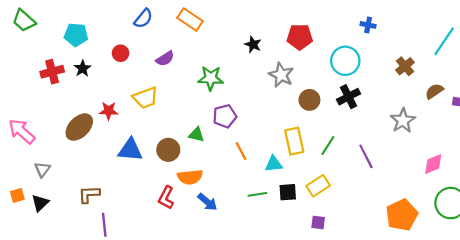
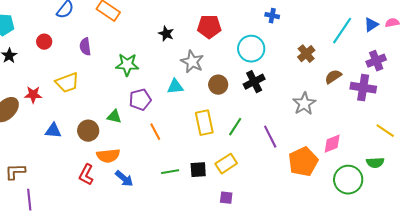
purple semicircle: (165, 59) -> (85, 47), turned 114
blue triangle: (130, 150) -> (53, 131), size x0.7
cyan triangle: (274, 164) -> (175, 87), moved
orange pentagon: (402, 215) -> (303, 162), moved

